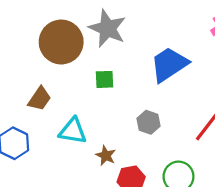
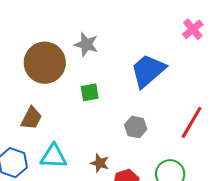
gray star: (107, 28) -> (86, 44), size x0.7
cyan triangle: (73, 131) -> (54, 156), moved

